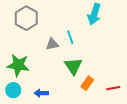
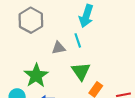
cyan arrow: (94, 14) -> (86, 16), moved
green star: (18, 65) -> (36, 76), moved, turned 30

